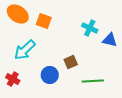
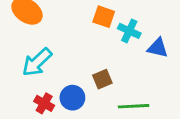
orange square: (44, 21) -> (104, 17), moved
red cross: (13, 79) -> (44, 103), moved

